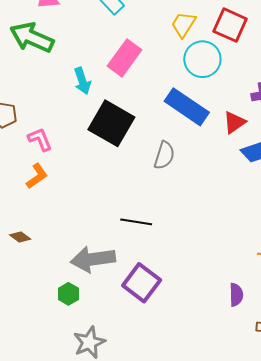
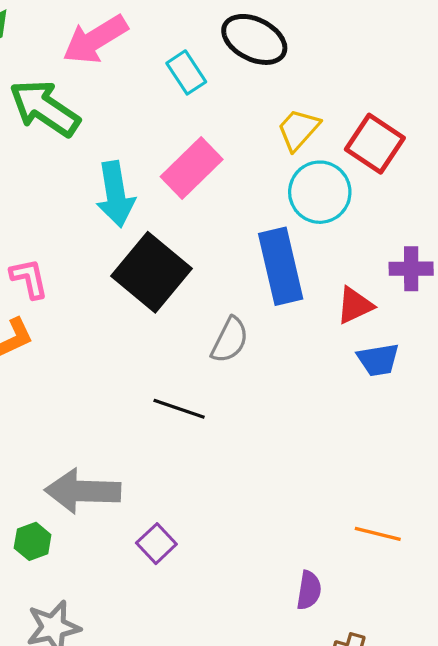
cyan arrow: (82, 81) -> (115, 194), size x1.4
blue rectangle: (187, 107) -> (281, 266), turned 33
black line: (136, 222) -> (179, 409), moved
purple square: (142, 283) -> (156, 544), size x0.6

